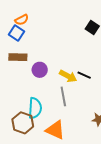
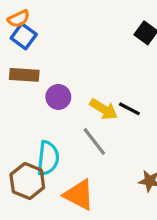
orange semicircle: (22, 20) -> (19, 19), moved
gray line: (63, 96) -> (94, 141), turned -30

